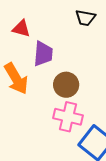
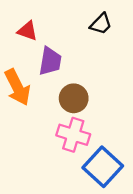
black trapezoid: (85, 18) -> (101, 24), turned -60

